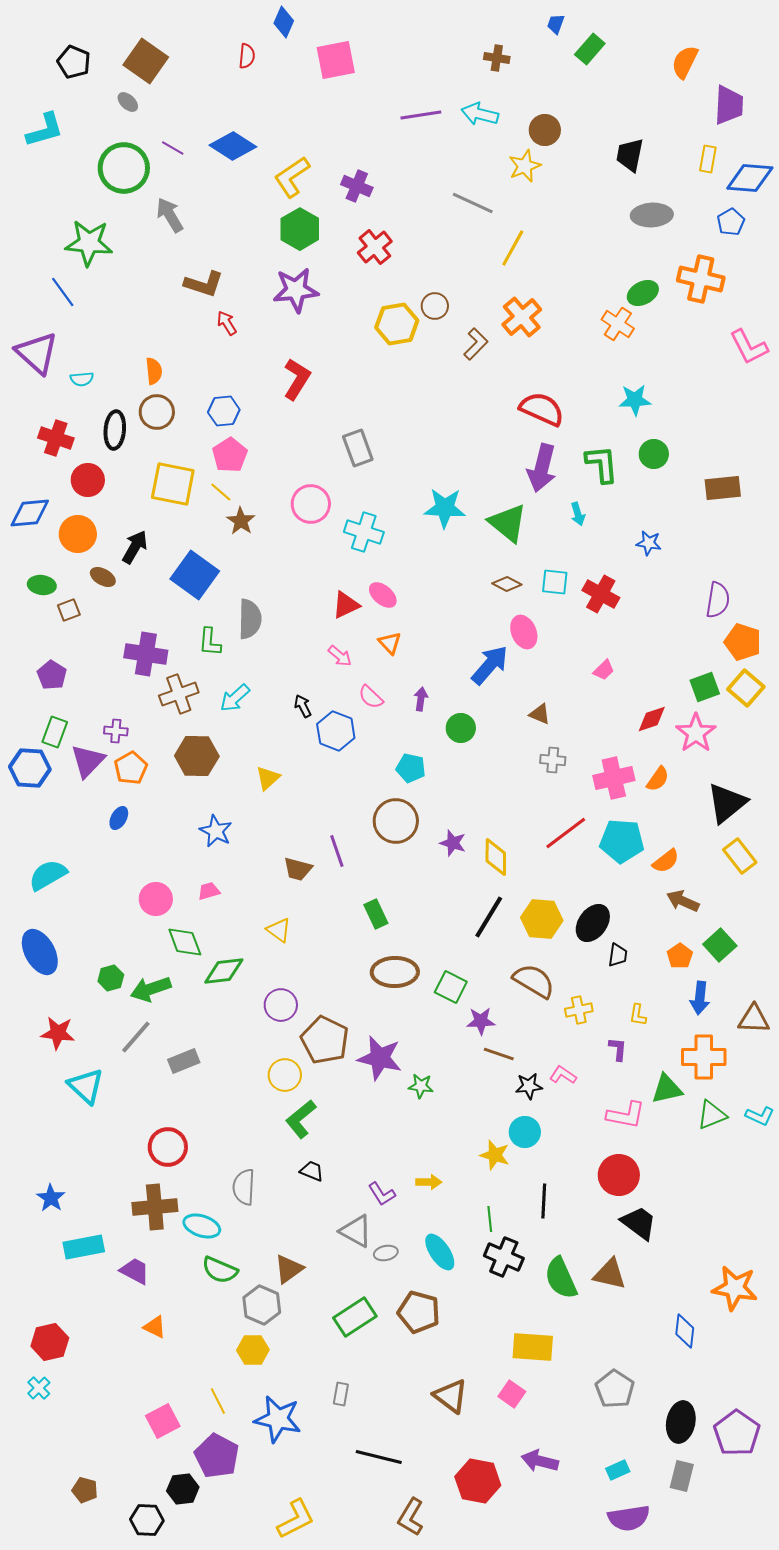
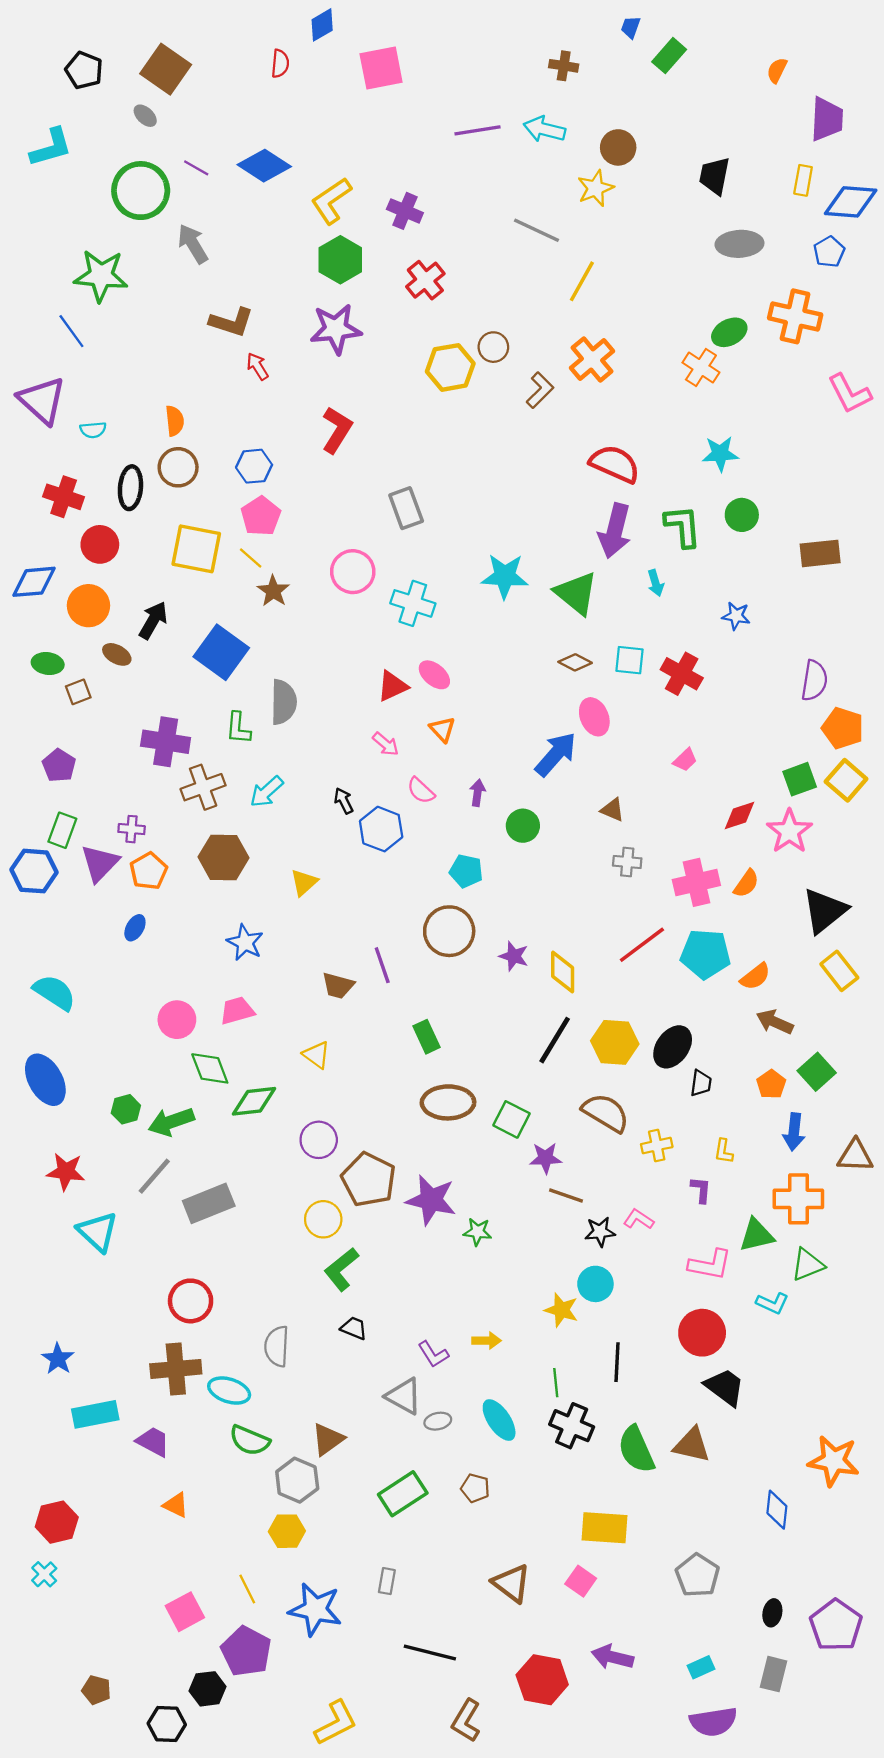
blue diamond: (284, 22) -> (322, 25), turned 36
orange semicircle: (685, 62) -> (777, 70), size x0.7
cyan semicircle: (48, 875) -> (54, 992), turned 63
pink trapezoid: (209, 891) -> (237, 1011), size x1.4
gray rectangle: (184, 1061) -> (209, 1203), size x1.4
cyan L-shape: (760, 1116) -> (772, 1303), moved
brown pentagon: (419, 1312) -> (475, 1488), size x0.6
black ellipse: (681, 1422) -> (772, 1613), size x0.6

